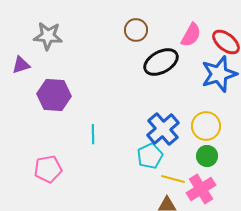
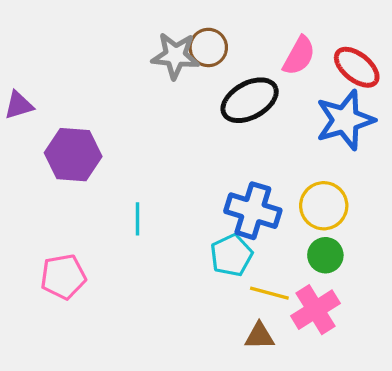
gray star: (48, 36) -> (175, 56), moved
blue cross: (163, 129) -> (253, 211), turned -32

